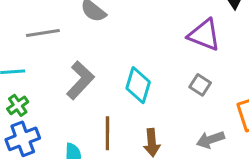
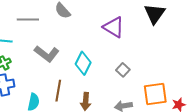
purple triangle: (204, 35) -> (114, 27), moved
gray L-shape: (80, 80) -> (47, 54), turned 75

